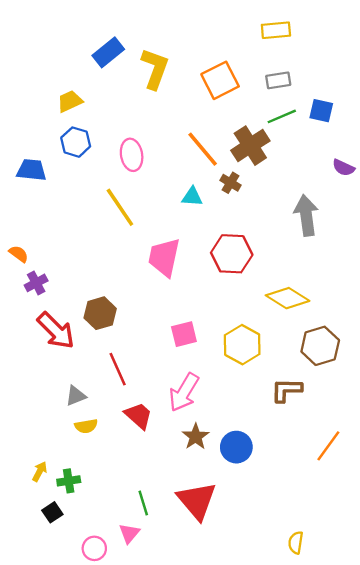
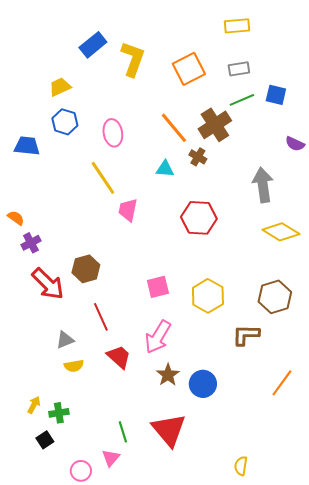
pink trapezoid: (164, 257) -> (128, 210), moved, size x0.7
yellow diamond: (288, 298) -> (281, 232), moved
yellow semicircle: (296, 543) -> (241, 466), moved

